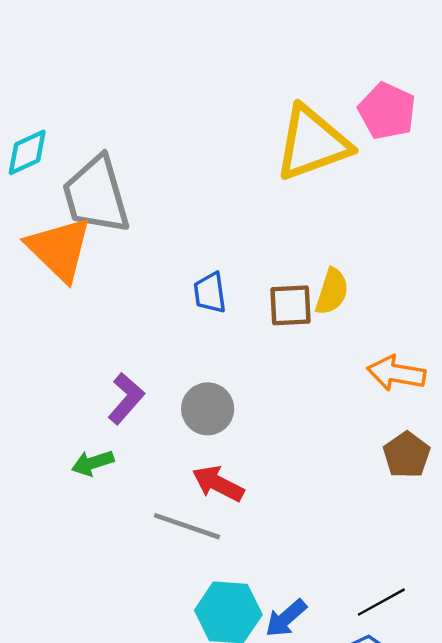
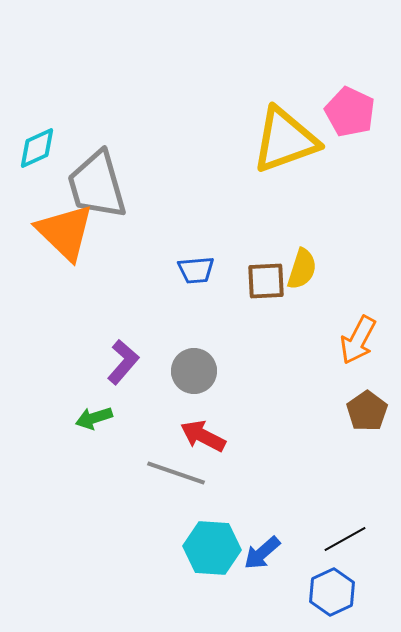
blue trapezoid: (210, 293) -> (196, 270), turned -87
orange arrow: (396, 373) -> (358, 340), turned -72

